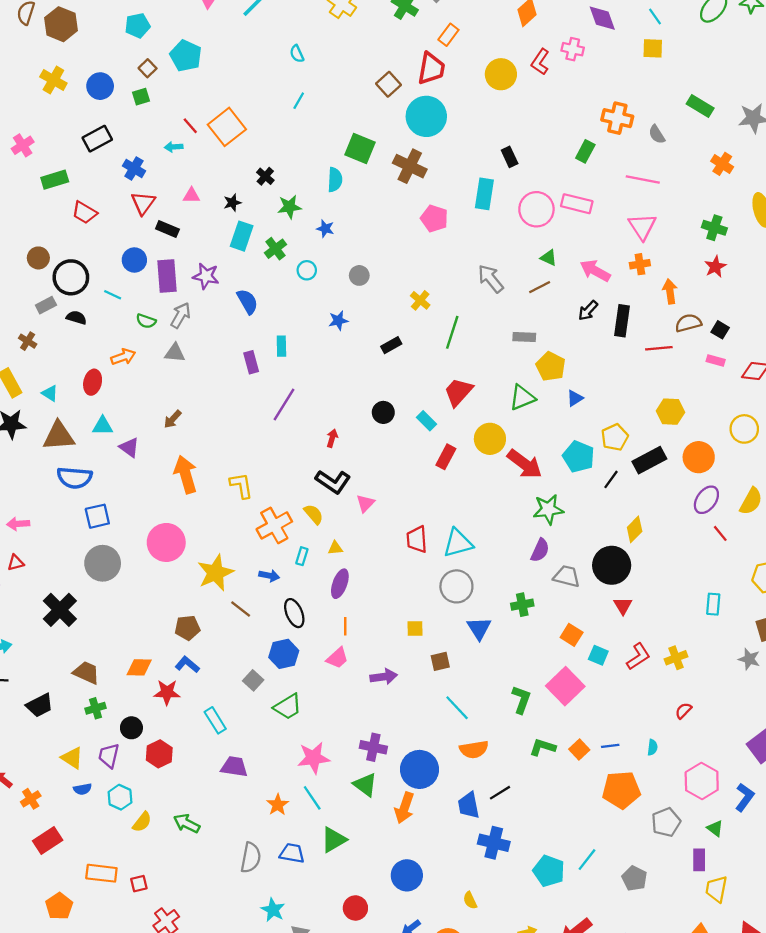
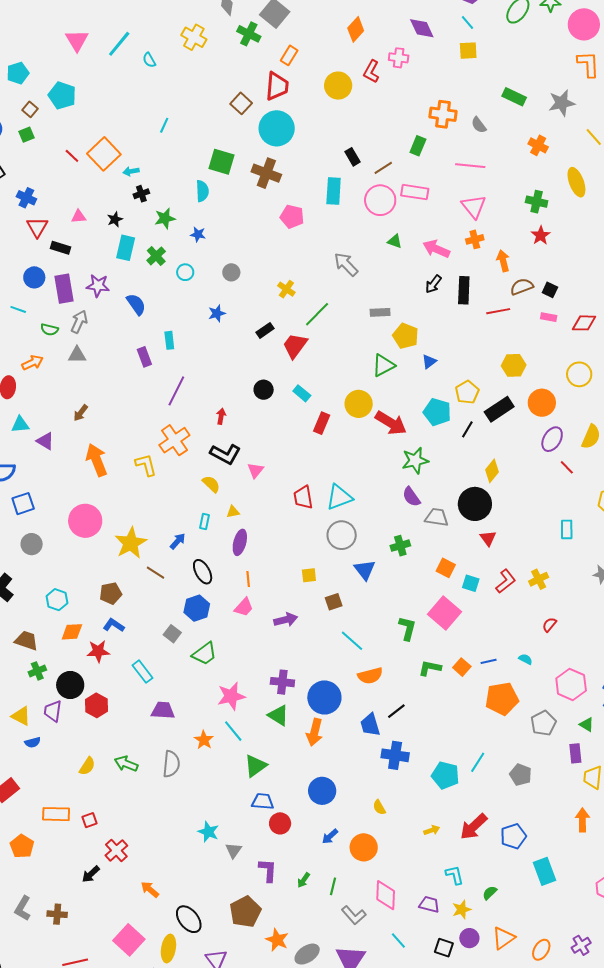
cyan semicircle: (297, 54) -> (149, 60), moved
cyan arrow: (174, 147) -> (131, 171), moved
black cross: (265, 176) -> (141, 194), turned 35
brown line: (540, 287) -> (383, 168), moved
green line: (452, 332) -> (317, 314), turned 32
red trapezoid: (458, 392) -> (295, 346), moved
orange cross: (274, 525) -> (174, 440), moved
purple semicircle: (540, 550) -> (411, 497), turned 125
gray circle: (103, 563) -> (32, 544), size x0.7
blue arrow: (269, 576) -> (178, 541), turned -54
black circle: (131, 728) -> (70, 685), size x1.4
cyan semicircle: (652, 747) -> (525, 659), turned -64
cyan hexagon: (120, 797) -> (57, 600), moved
blue trapezoid: (292, 853) -> (263, 801), moved
gray semicircle: (251, 858) -> (171, 764), moved

